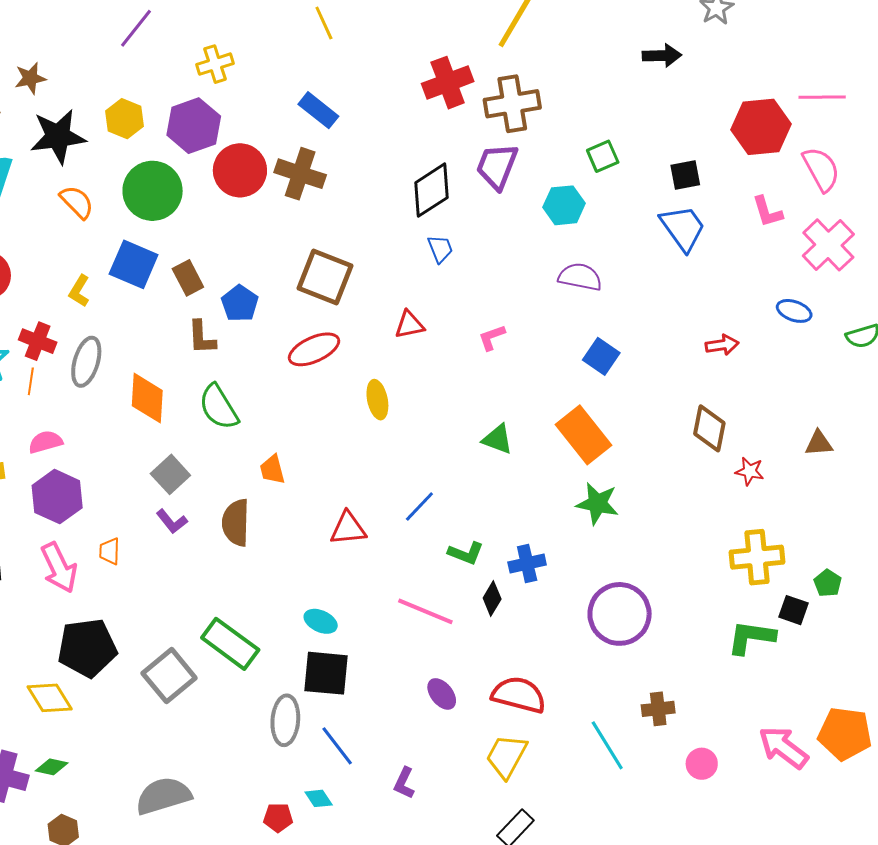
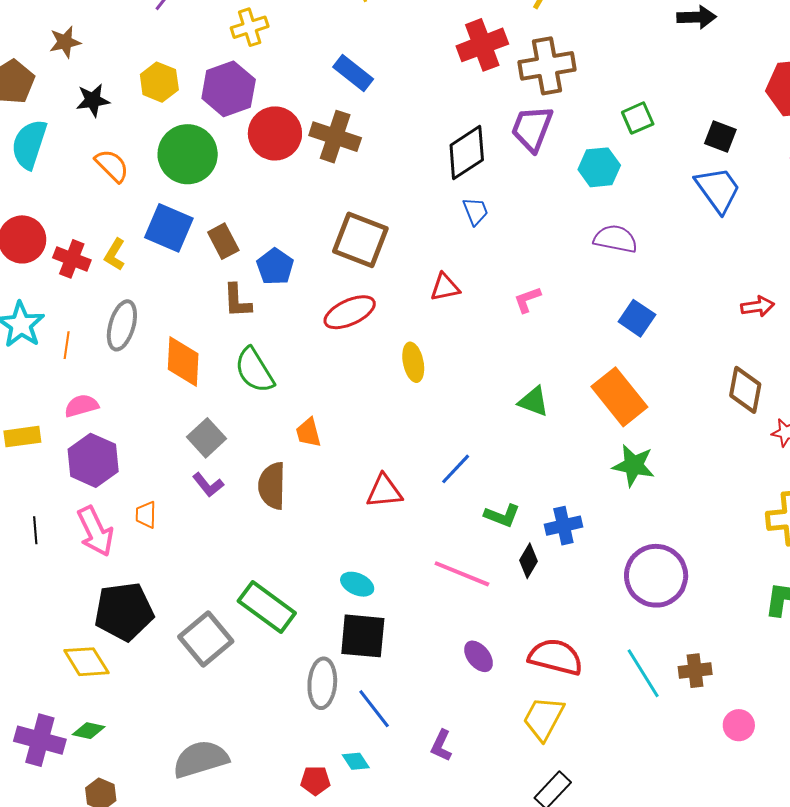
black star: (58, 136) -> (93, 100), size x0.6
black square: (685, 175) -> (720, 137), turned 32
red cross: (38, 341) -> (72, 259), moved
cyan line: (607, 745) -> (643, 673), moved

